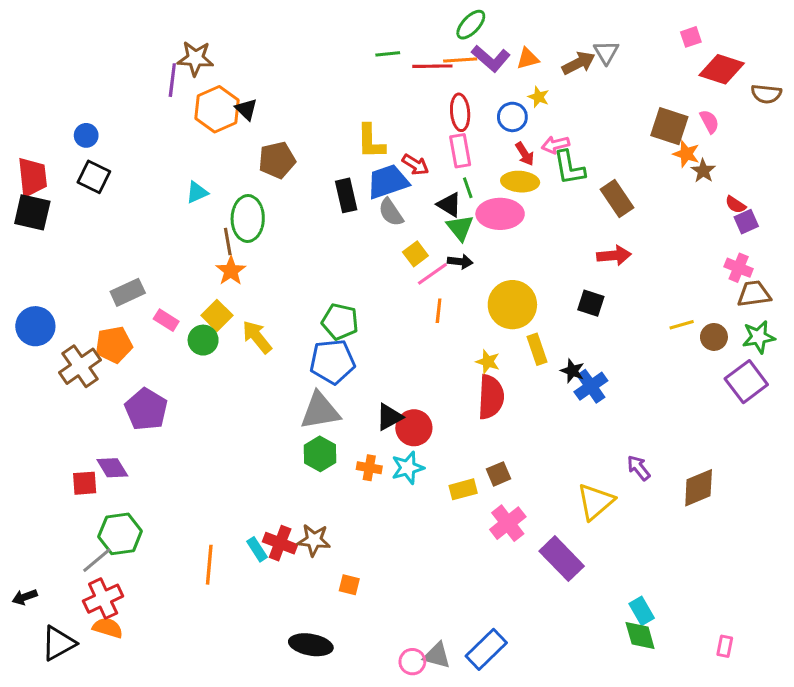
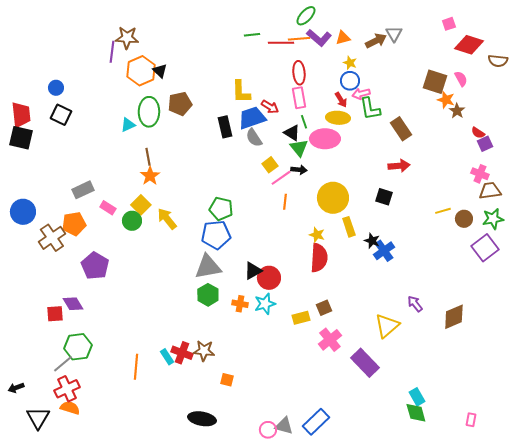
blue circle: (512, 117) -> (350, 81), moved
green ellipse: (248, 218) -> (149, 112), moved
black triangle: (58, 643) -> (38, 418), turned -30

